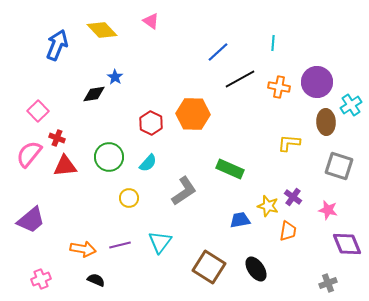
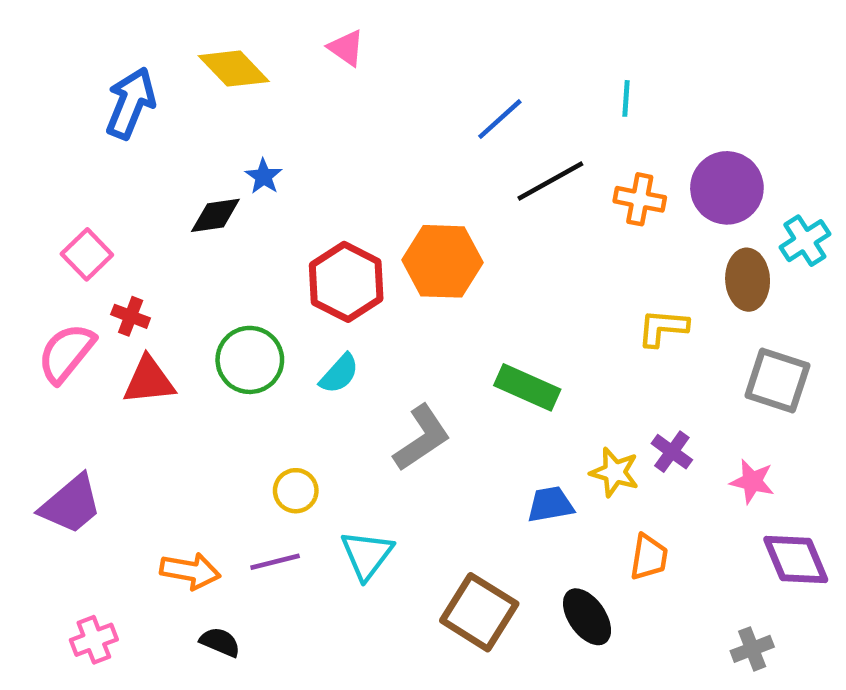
red hexagon: (151, 123) -> (346, 282), size x1.4
yellow circle: (129, 198) -> (296, 491), moved
orange trapezoid: (288, 231) -> (649, 557), moved

